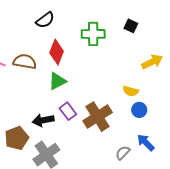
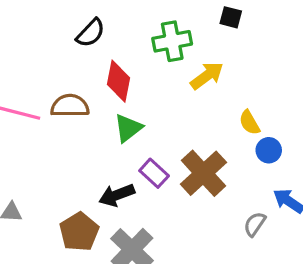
yellow arrow: (152, 62) -> (207, 76), moved
yellow semicircle: (131, 91) -> (249, 123), turned 56

